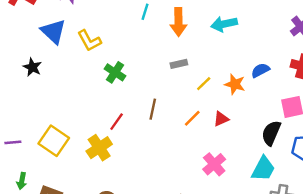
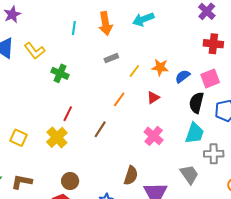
cyan line: (145, 12) -> (74, 28), moved
blue semicircle: (260, 70) -> (183, 76), moved
brown line: (153, 109) -> (100, 129), moved, turned 30
orange line: (192, 118) -> (119, 99), moved
yellow square: (54, 141) -> (19, 138), size x0.7

